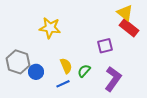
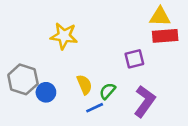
yellow triangle: (125, 13) -> (160, 17), turned -36
red rectangle: (129, 28) -> (165, 36), turned -42
blue line: (63, 84) -> (95, 108), moved

